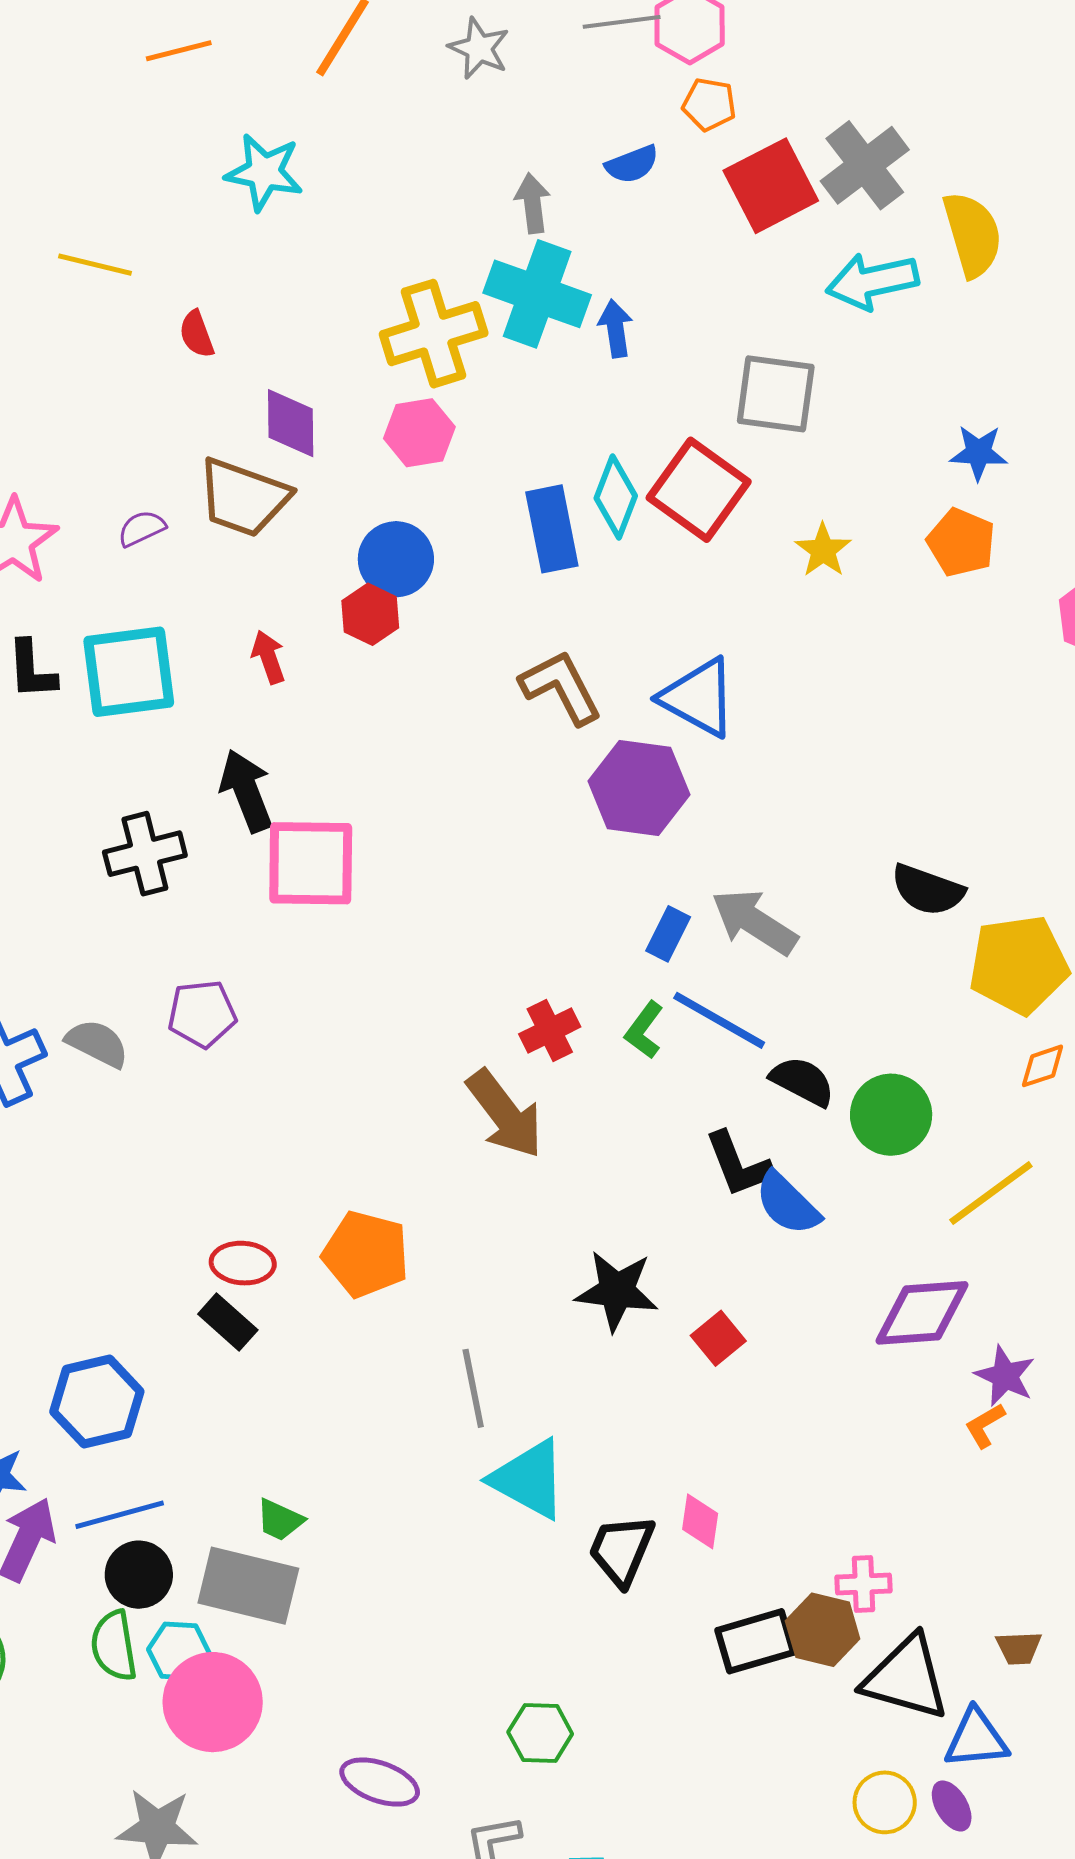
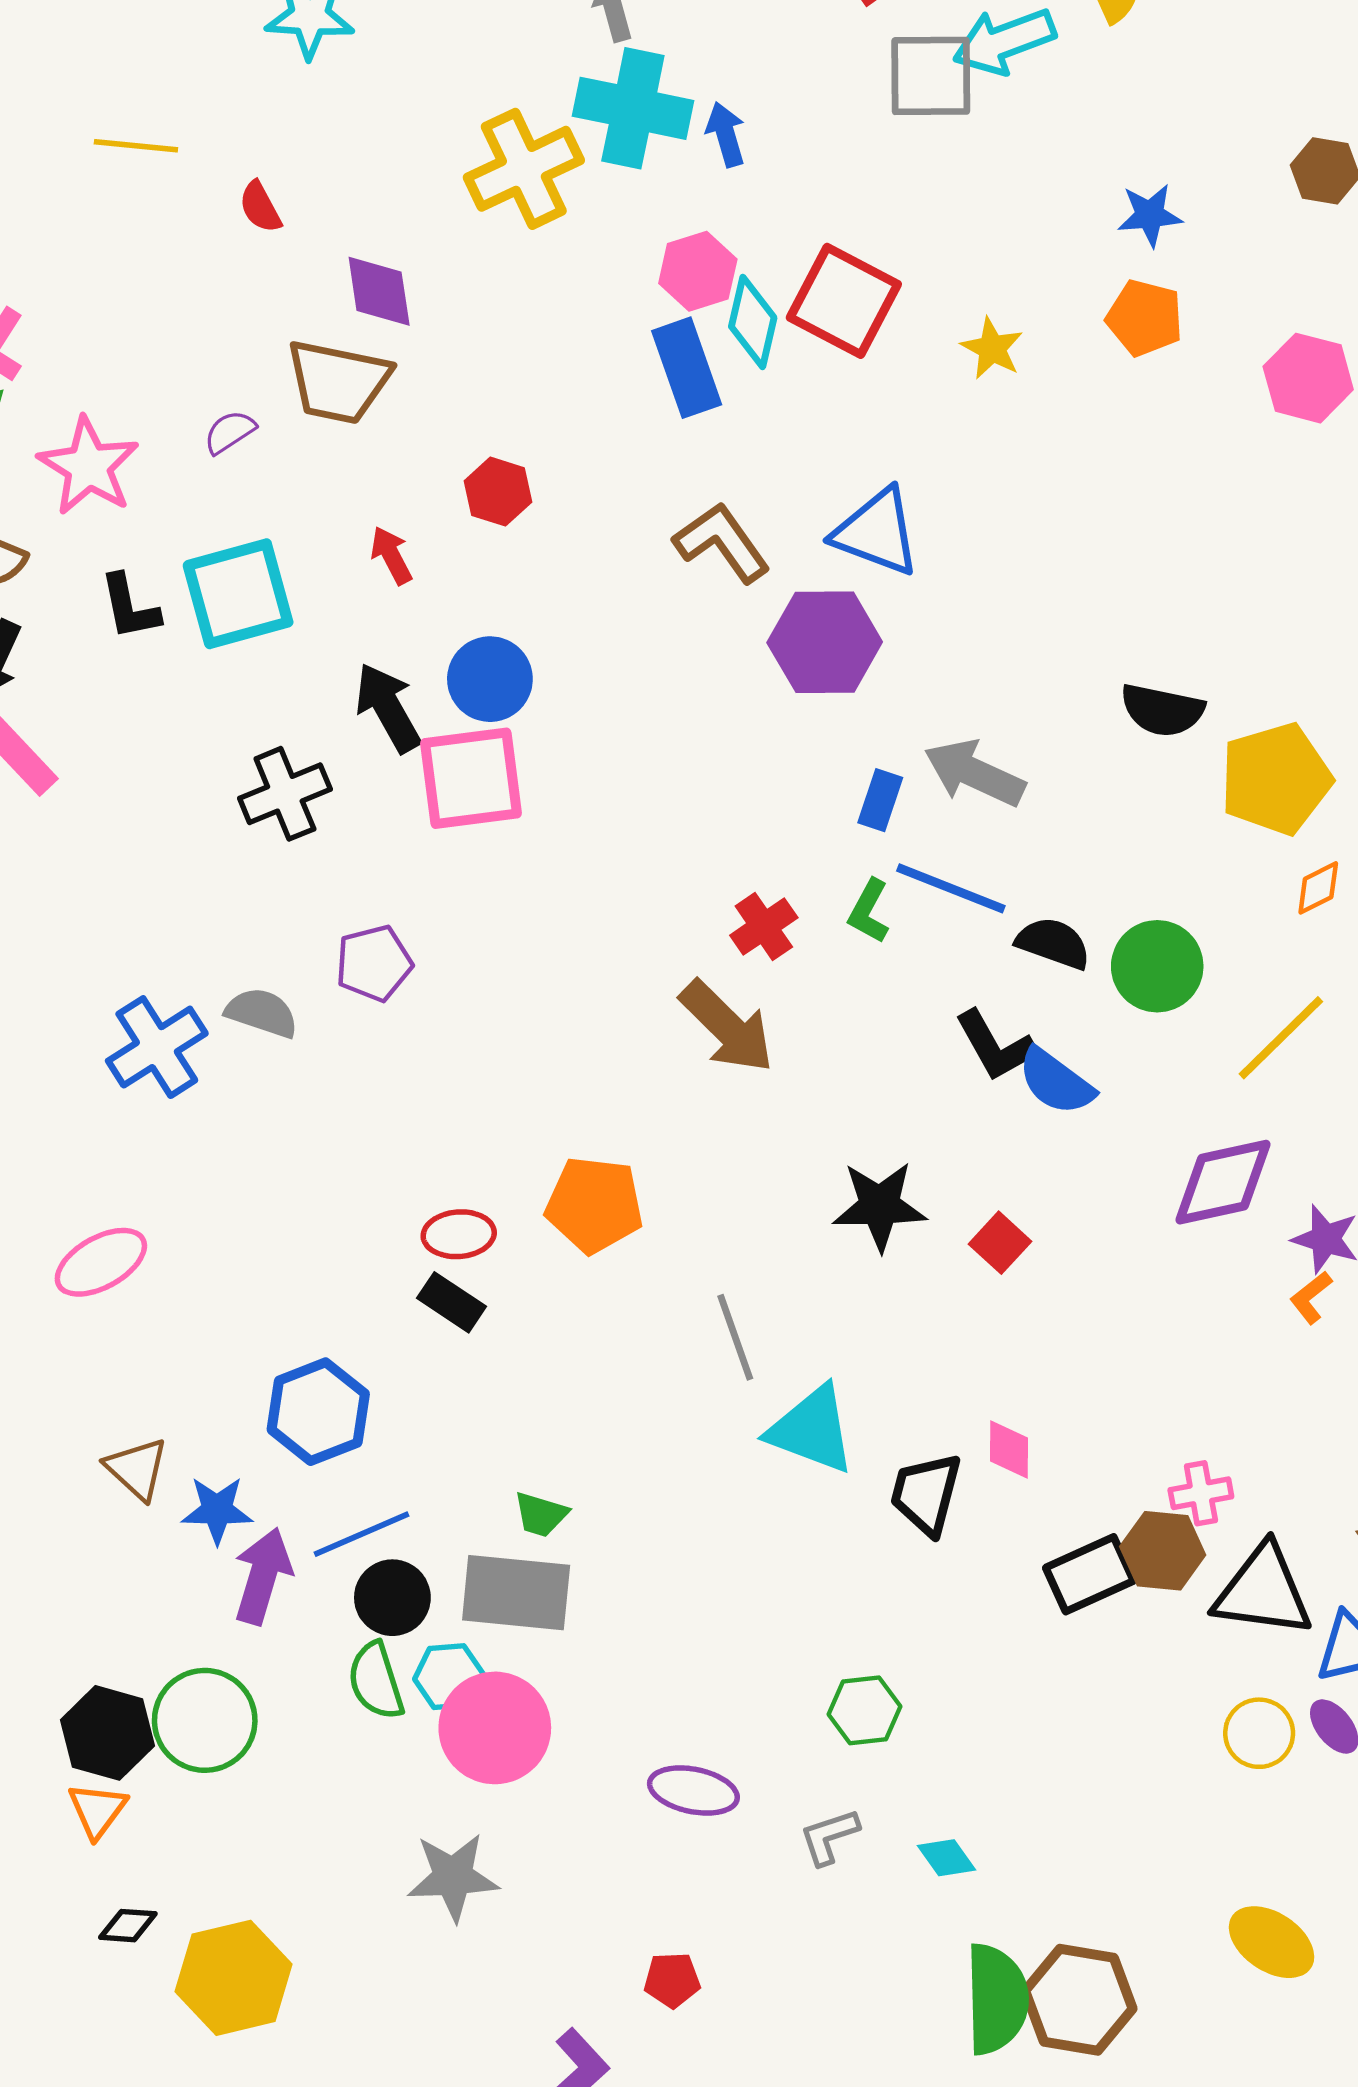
gray square: (776, 394) -> (931, 76), moved
pink hexagon: (419, 433) -> (698, 271), moved
blue circle: (396, 559) -> (490, 679), moved

